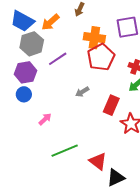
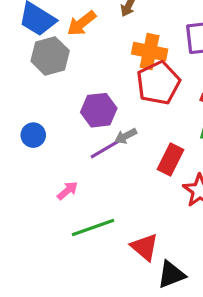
purple line: (58, 59) -> (105, 149), moved
purple hexagon: (26, 72) -> (99, 110), moved
pink arrow: (45, 119) -> (67, 191), moved

